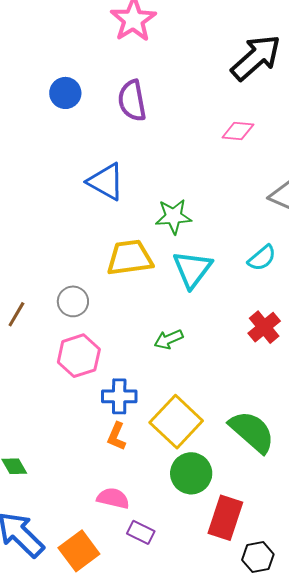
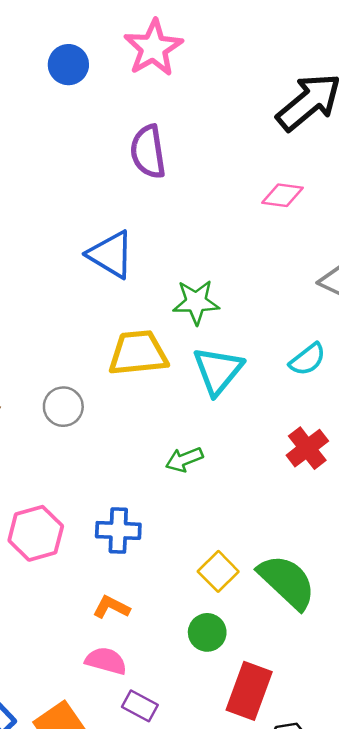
blue circle: (65, 93) -> (68, 65), moved
pink hexagon: (79, 356) -> (36, 533), moved
yellow square: (176, 422) -> (218, 571), moved, size x0.6
orange L-shape: (117, 436) -> (111, 607), moved, turned 92
green circle: (191, 473) -> (207, 632), size x0.7

